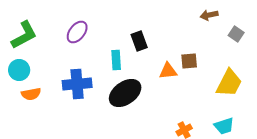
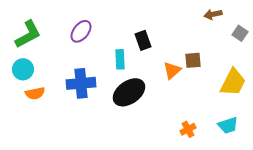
orange triangle: (168, 71) -> (172, 70), turned -36

